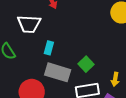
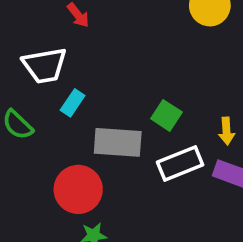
cyan rectangle: (49, 48) -> (73, 103), moved, turned 32

